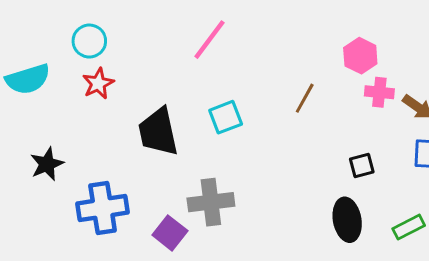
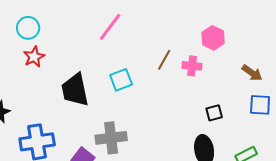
pink cross: (379, 92) -> (192, 66), moved
brown line: (305, 98) -> (164, 60), moved

